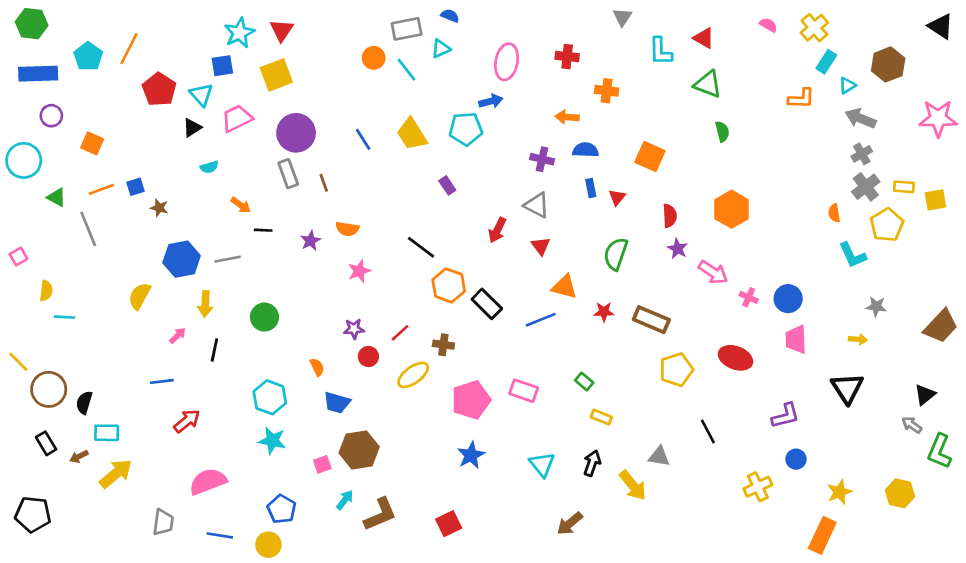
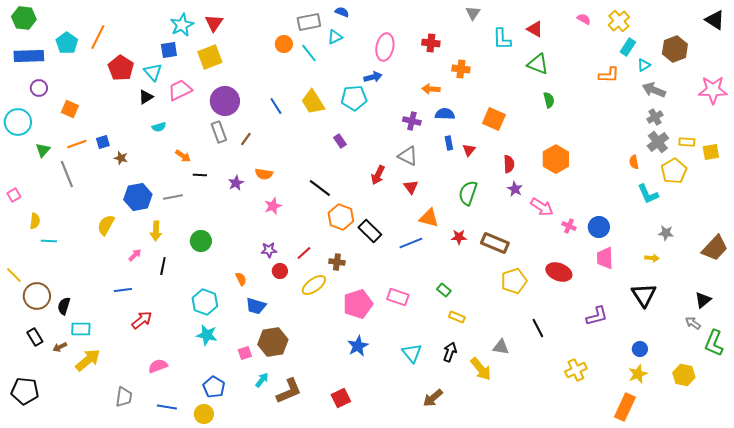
brown line: (324, 183) -> (246, 139), turned 56
green triangle: (57, 197) -> (43, 150), turned 42
blue circle: (796, 459) -> (640, 349), moved
pink semicircle: (208, 481) -> (158, 366), size x0.7

